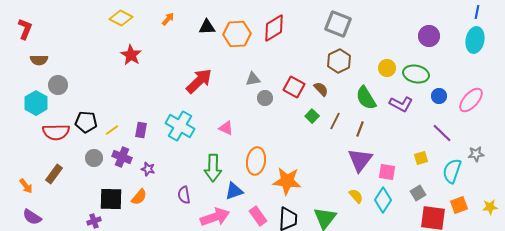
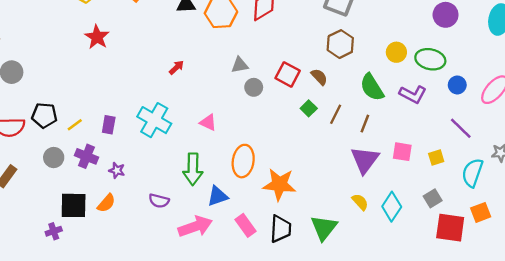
red arrow: (199, 81) -> (177, 67), size x0.5
pink square: (387, 172) -> (402, 152), moved
purple semicircle: (184, 195) -> (159, 201), turned -66

